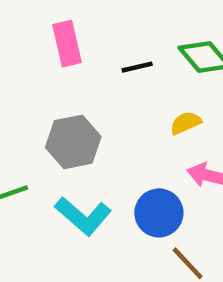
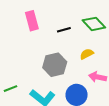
gray hexagon: (73, 142) -> (55, 65), moved

